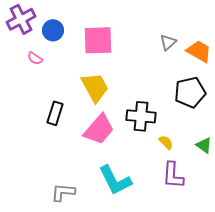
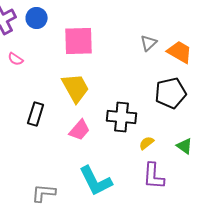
blue circle: (53, 30) -> (37, 18), moved
pink trapezoid: (99, 129) -> (80, 130), size x0.7
yellow semicircle: (166, 142) -> (147, 143), turned -84

